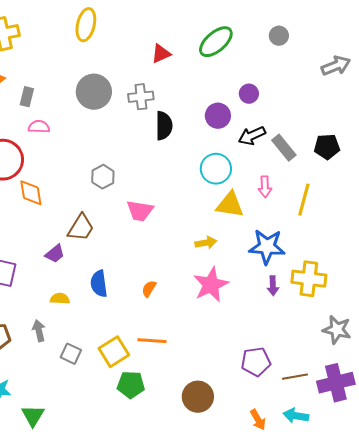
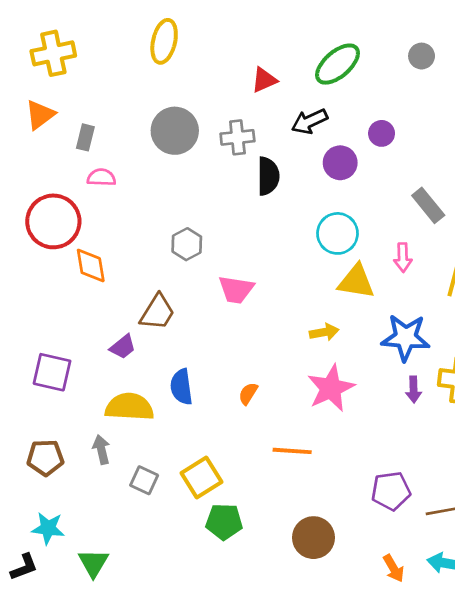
black arrow: (252, 136) -> (309, 121), moved
yellow semicircle: (60, 299) -> (129, 407), size x1.8
orange line: (152, 341) -> (292, 451), moved

